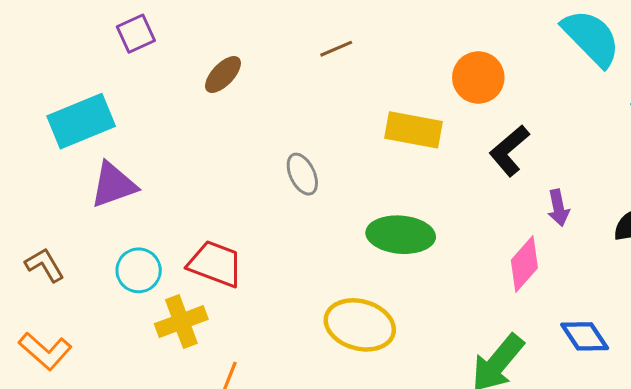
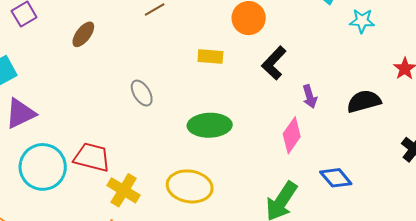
yellow rectangle: (413, 130) -> (210, 56), size x0.7
cyan circle: (139, 270) -> (43, 167), size x1.6
yellow cross: (181, 322) -> (124, 190), moved, turned -32

